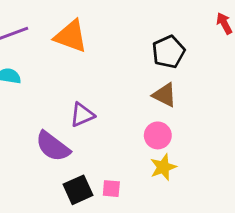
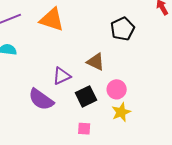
brown triangle: (165, 95) -> (96, 62), moved
black square: (78, 190) -> (86, 96), moved

